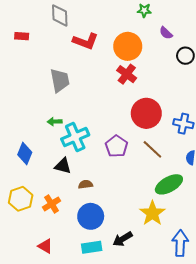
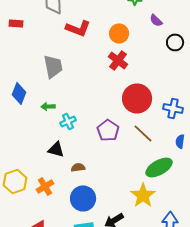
orange circle: (128, 46) -> (119, 33), size x0.7
cyan cross: (75, 137) -> (68, 121), size x0.6
blue diamond: (25, 154) -> (19, 93), moved

